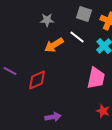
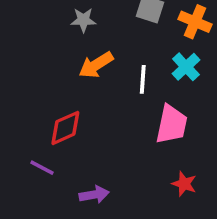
white line: (77, 37) -> (143, 79), moved, turned 56
purple line: (10, 71) -> (42, 168), moved

